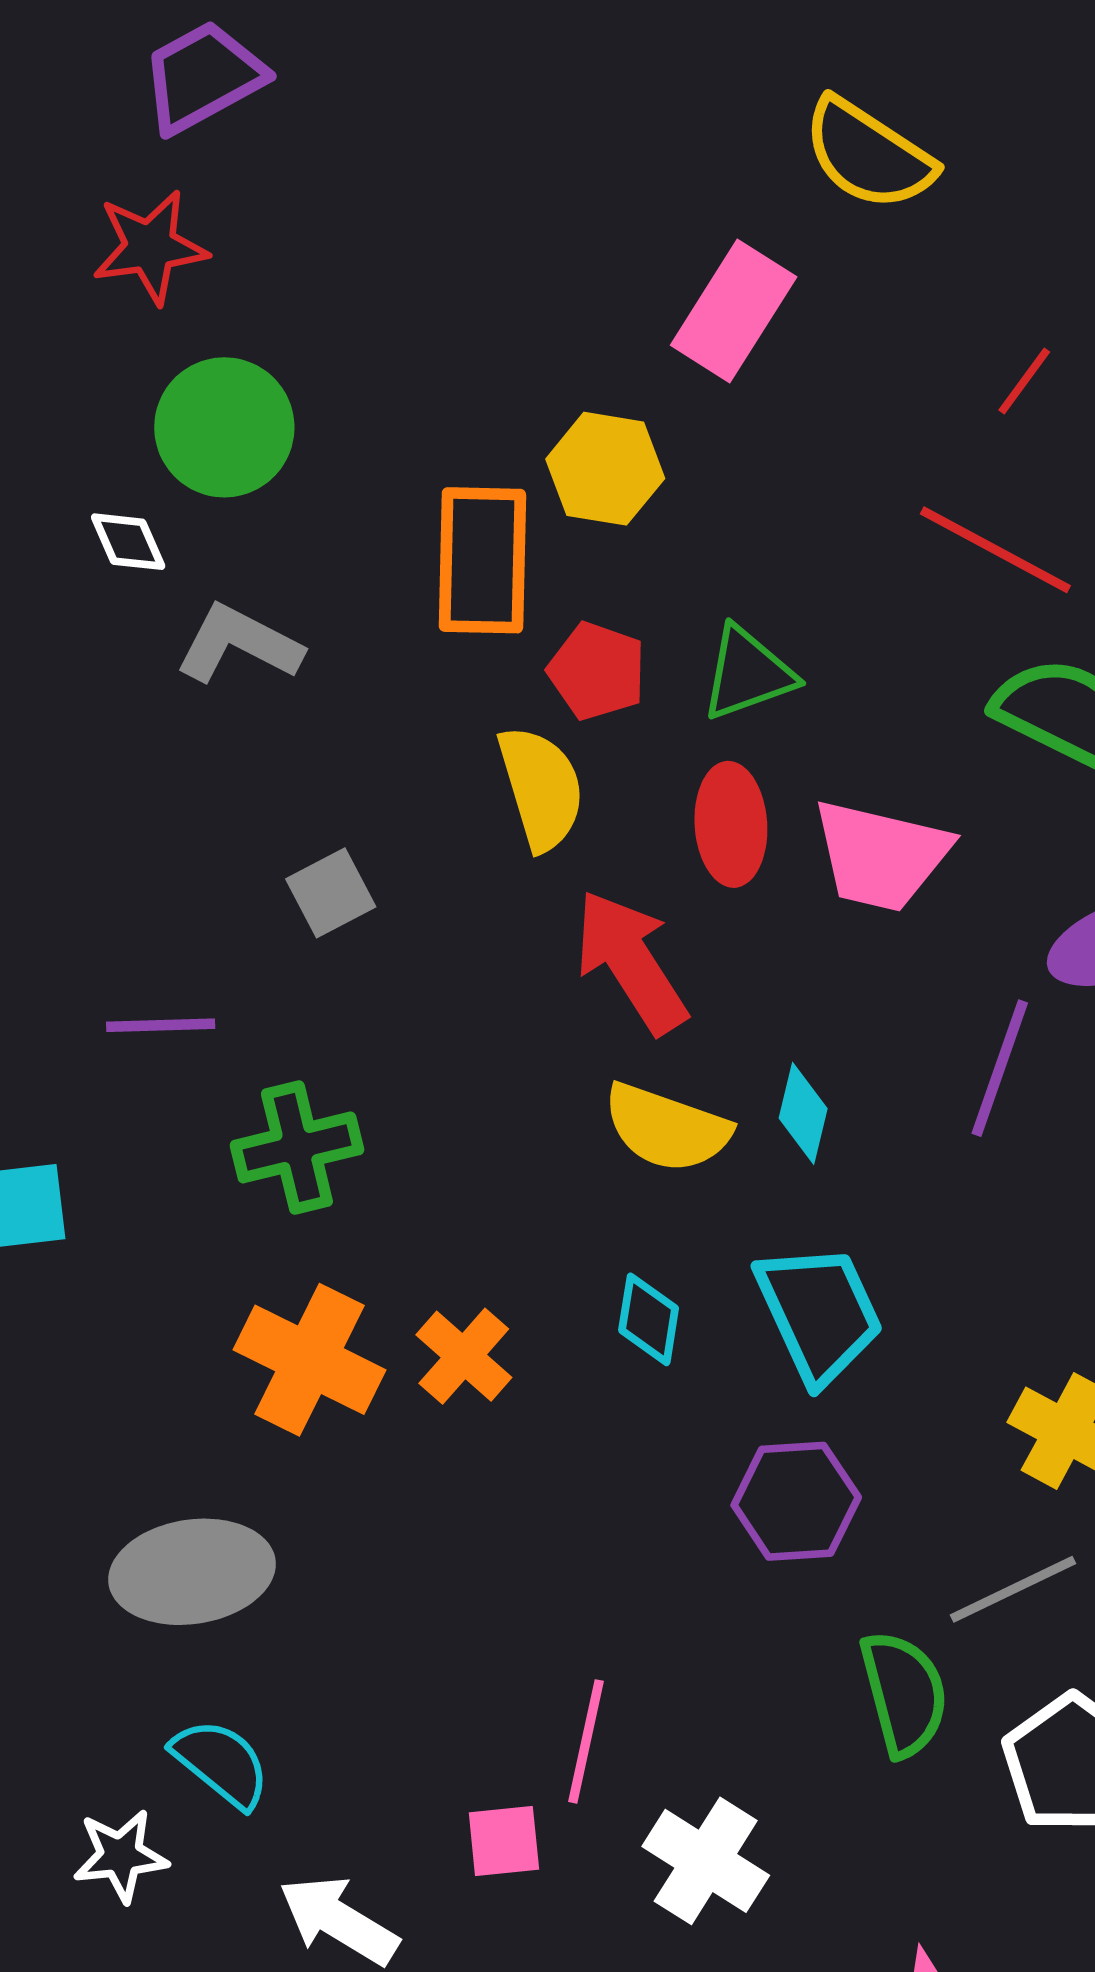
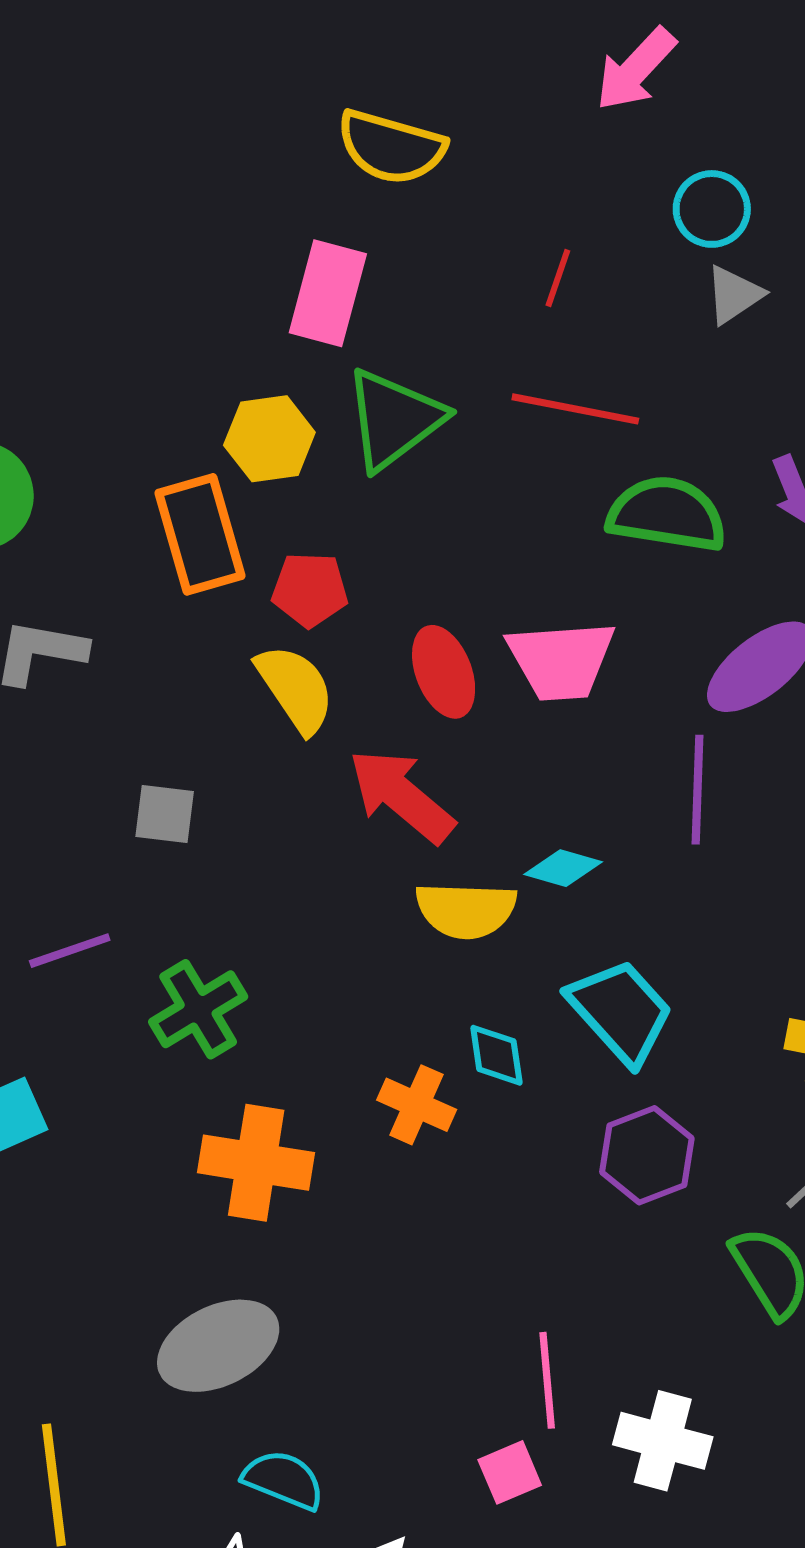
green triangle: (748, 673) -> (394, 419), moved, size x1.4
gray square: (331, 893) -> (165, 814), turned -38
cyan diamond: (803, 1113) -> (563, 868), turned -70
orange cross: (464, 1356) -> (417, 1105), moved

